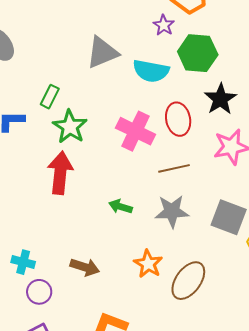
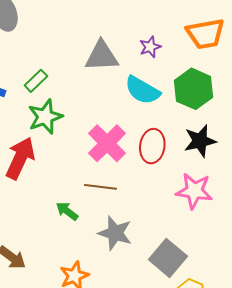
purple star: (164, 25) -> (150, 47), moved
brown line: (174, 168) -> (100, 187), moved

